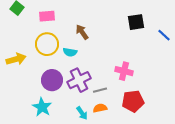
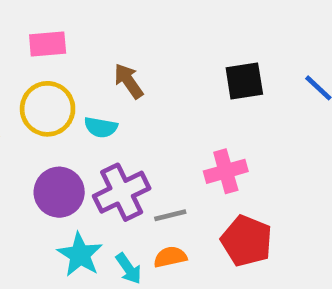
black square: (136, 22) -> (244, 81), moved
pink cross: (124, 71) -> (226, 171), turned -30
red pentagon: (133, 101) -> (247, 241), turned 30
cyan star: (42, 107) -> (80, 255), moved

